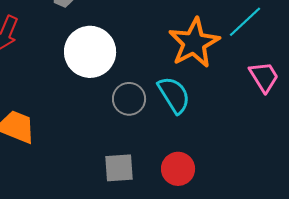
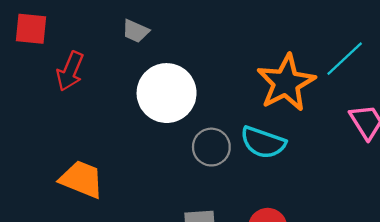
cyan semicircle: (174, 95) -> (263, 142), turned 141

